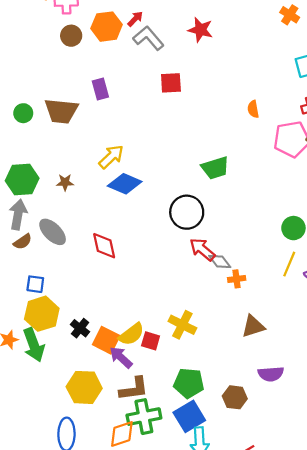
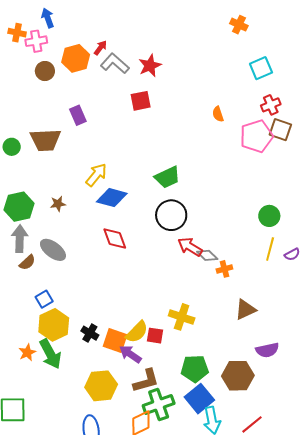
red star: (200, 30) -> (150, 66), moved, turned -30
green trapezoid: (215, 168) -> (167, 177), moved
red diamond: (104, 246) -> (115, 238), moved
blue square: (35, 284) -> (44, 299), turned -30
brown hexagon: (235, 397) -> (238, 376), size x1.4

